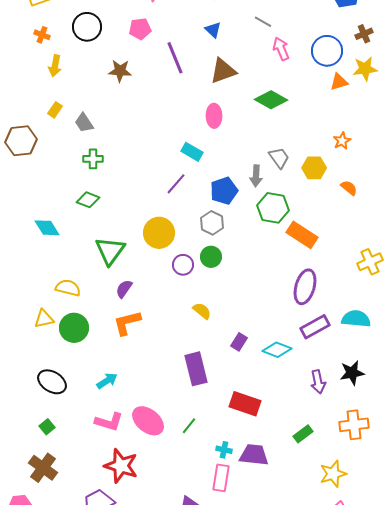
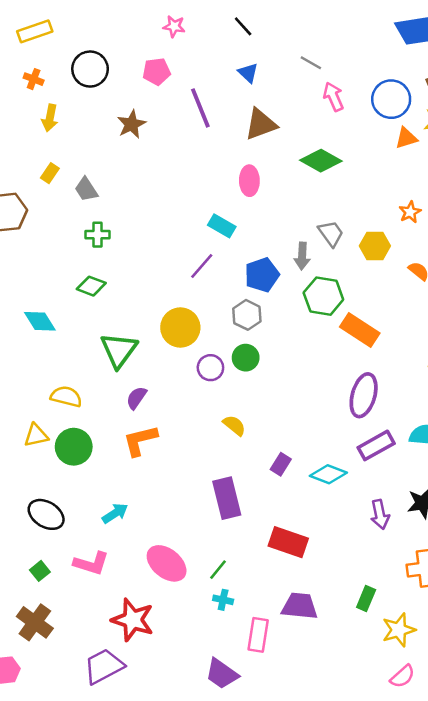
brown star: (120, 71) -> (131, 124), turned -30
pink L-shape: (109, 422) -> (91, 563), moved
green rectangle: (303, 434) -> (366, 599), moved, turned -30
cyan cross: (224, 450) -> (223, 600), moved

